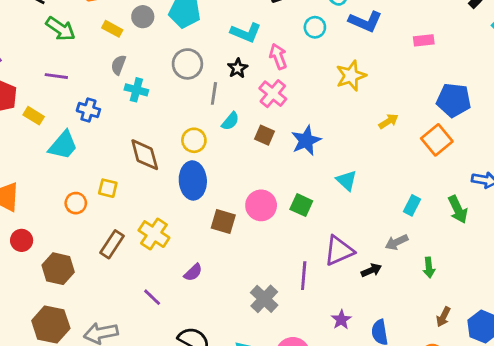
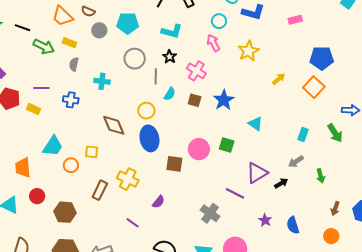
yellow rectangle: (112, 29) -> (69, 43), moved
pink arrow: (278, 56) -> (213, 43), moved
gray semicircle: (118, 65) -> (74, 64), moved
purple line: (56, 76) -> (41, 88), moved
cyan trapezoid: (63, 145) -> (53, 146), moved
purple line: (304, 276) -> (235, 193), turned -60

